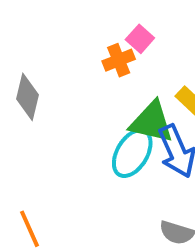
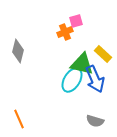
pink square: (140, 39) -> (76, 21), turned 32

